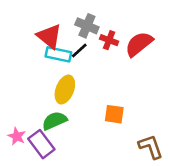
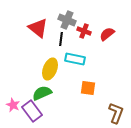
red semicircle: (139, 44) -> (107, 34), size x0.7
black line: (79, 51) -> (61, 39), turned -40
cyan rectangle: (58, 54) -> (75, 59), moved
brown L-shape: (151, 147) -> (116, 113), turned 40

